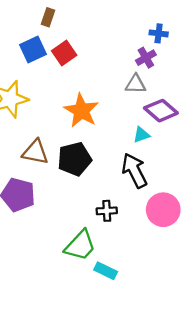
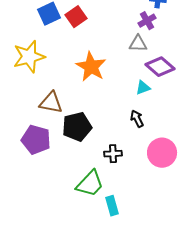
black pentagon: (75, 159) -> (77, 127), moved
black arrow: (134, 171) -> (137, 119), size x0.6
cyan rectangle: (106, 271) -> (112, 206), turned 48

